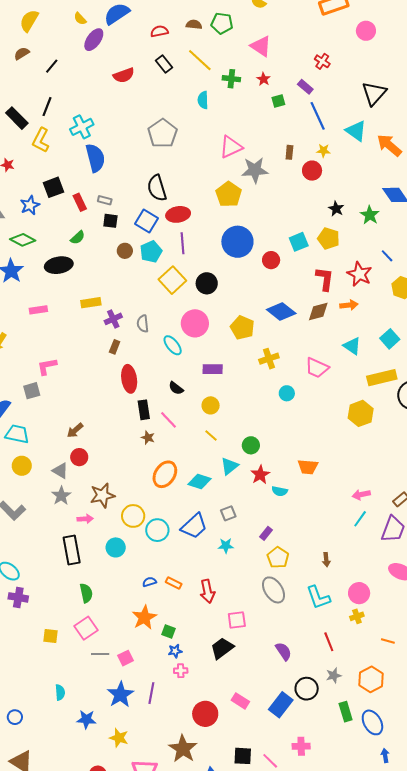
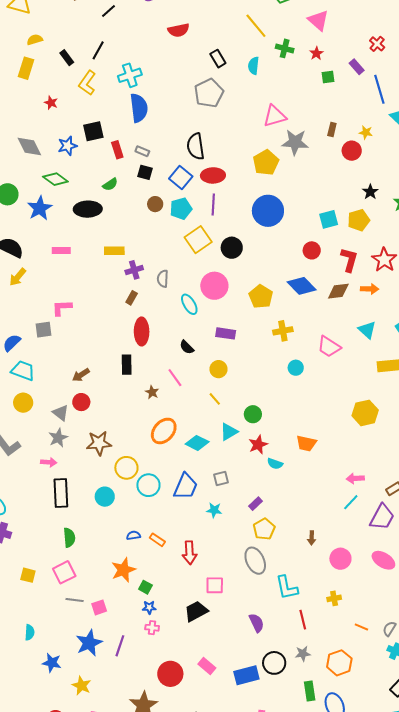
black rectangle: (164, 64) -> (218, 59), moved
blue line: (318, 116) -> (379, 89), moved
black rectangle: (17, 118) -> (67, 58), size x0.7
yellow pentagon: (329, 238) -> (359, 220), turned 30
red circle: (271, 260) -> (312, 250), moved
black rectangle: (144, 410) -> (127, 365), moved
yellow hexagon: (361, 413) -> (365, 413), moved
pink arrow: (85, 519) -> (49, 462), moved
blue trapezoid: (194, 526) -> (185, 486), turned -32
pink circle: (359, 593) -> (340, 559), moved
cyan L-shape: (318, 597) -> (287, 588), moved
blue rectangle: (281, 705) -> (246, 675), turned 30

